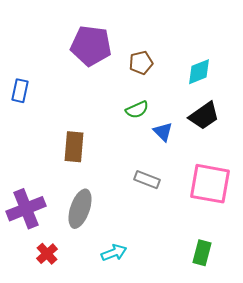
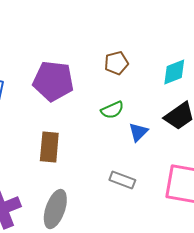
purple pentagon: (91, 46) -> (53, 81), moved
blue triangle: (163, 132) -> (138, 132), turned 30

